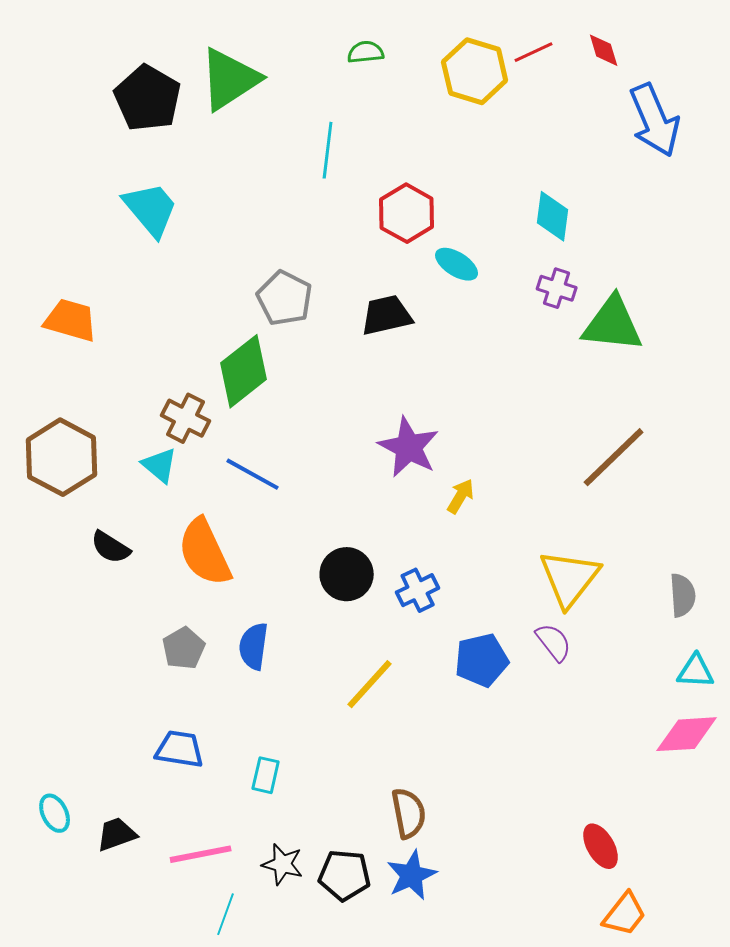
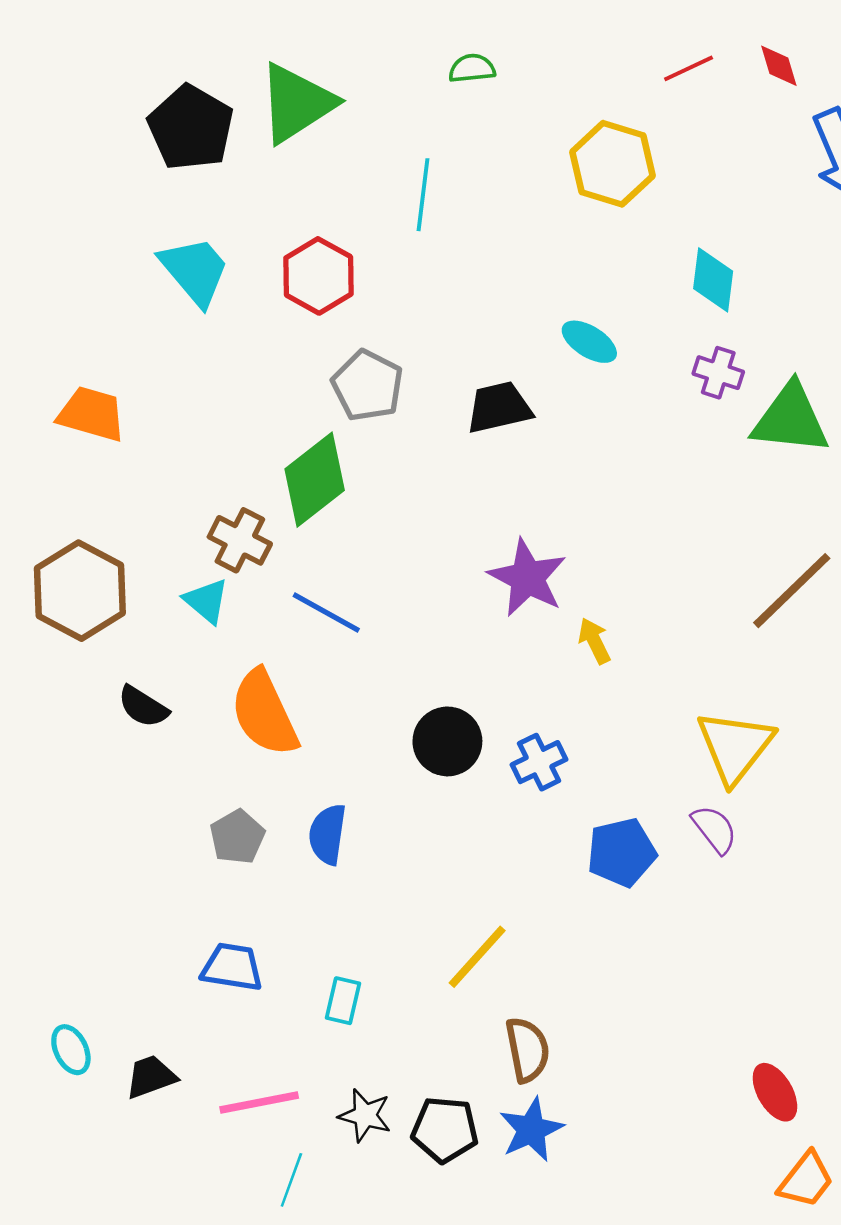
yellow hexagon: (475, 71) -> (613, 164), moved
red hexagon: (407, 213) -> (319, 276), moved
yellow arrow: (461, 496) -> (594, 641), turned -57
yellow line: (370, 684) -> (477, 957), moved

